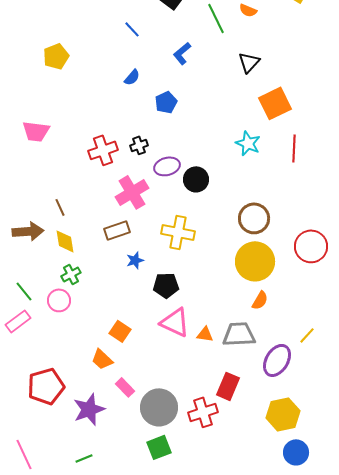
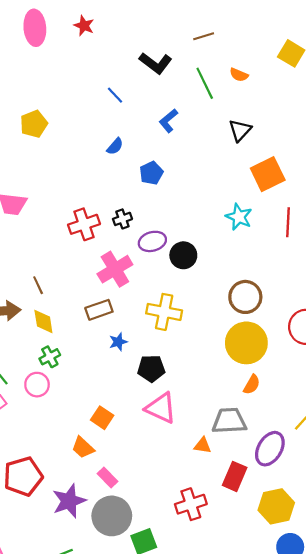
orange triangle: (205, 334) -> (203, 445), moved
red rectangle: (228, 386) -> (235, 476), moved
gray circle: (159, 407) -> (112, 516), moved

